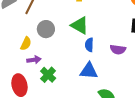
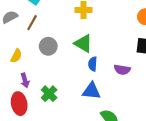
yellow semicircle: (26, 44) -> (16, 56), moved
purple arrow: (34, 60) -> (25, 80), moved, turned 80

